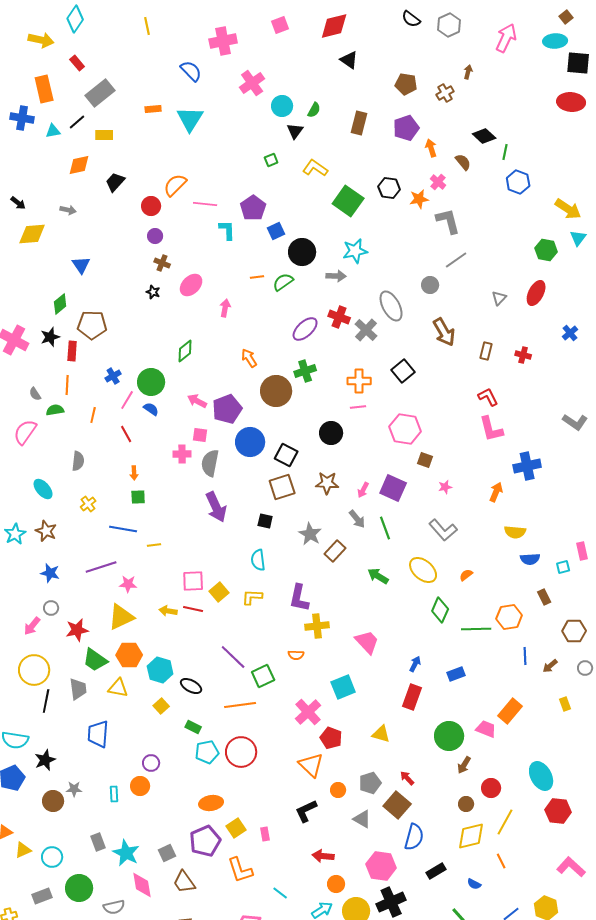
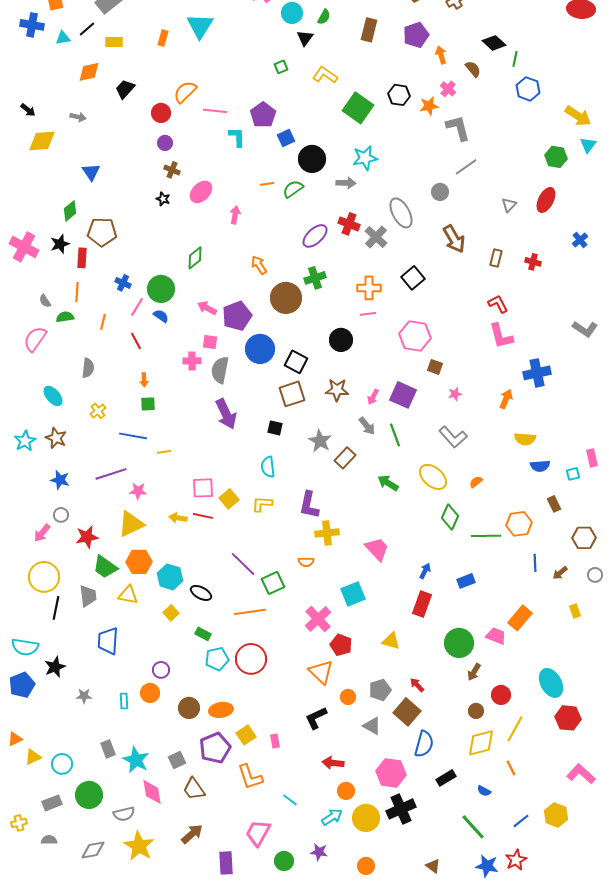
orange rectangle: (153, 109) -> (163, 38), moved, turned -70
blue cross: (113, 376) -> (123, 283), turned -35
brown circle: (53, 801) -> (189, 708), moved

